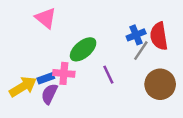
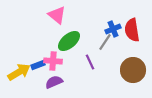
pink triangle: (46, 18) -> (57, 15), moved
gray line: (141, 51) -> (105, 42), moved
purple semicircle: (49, 94) -> (54, 82), moved, turned 42

